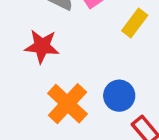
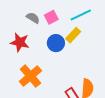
blue circle: (119, 96) -> (56, 43), moved

